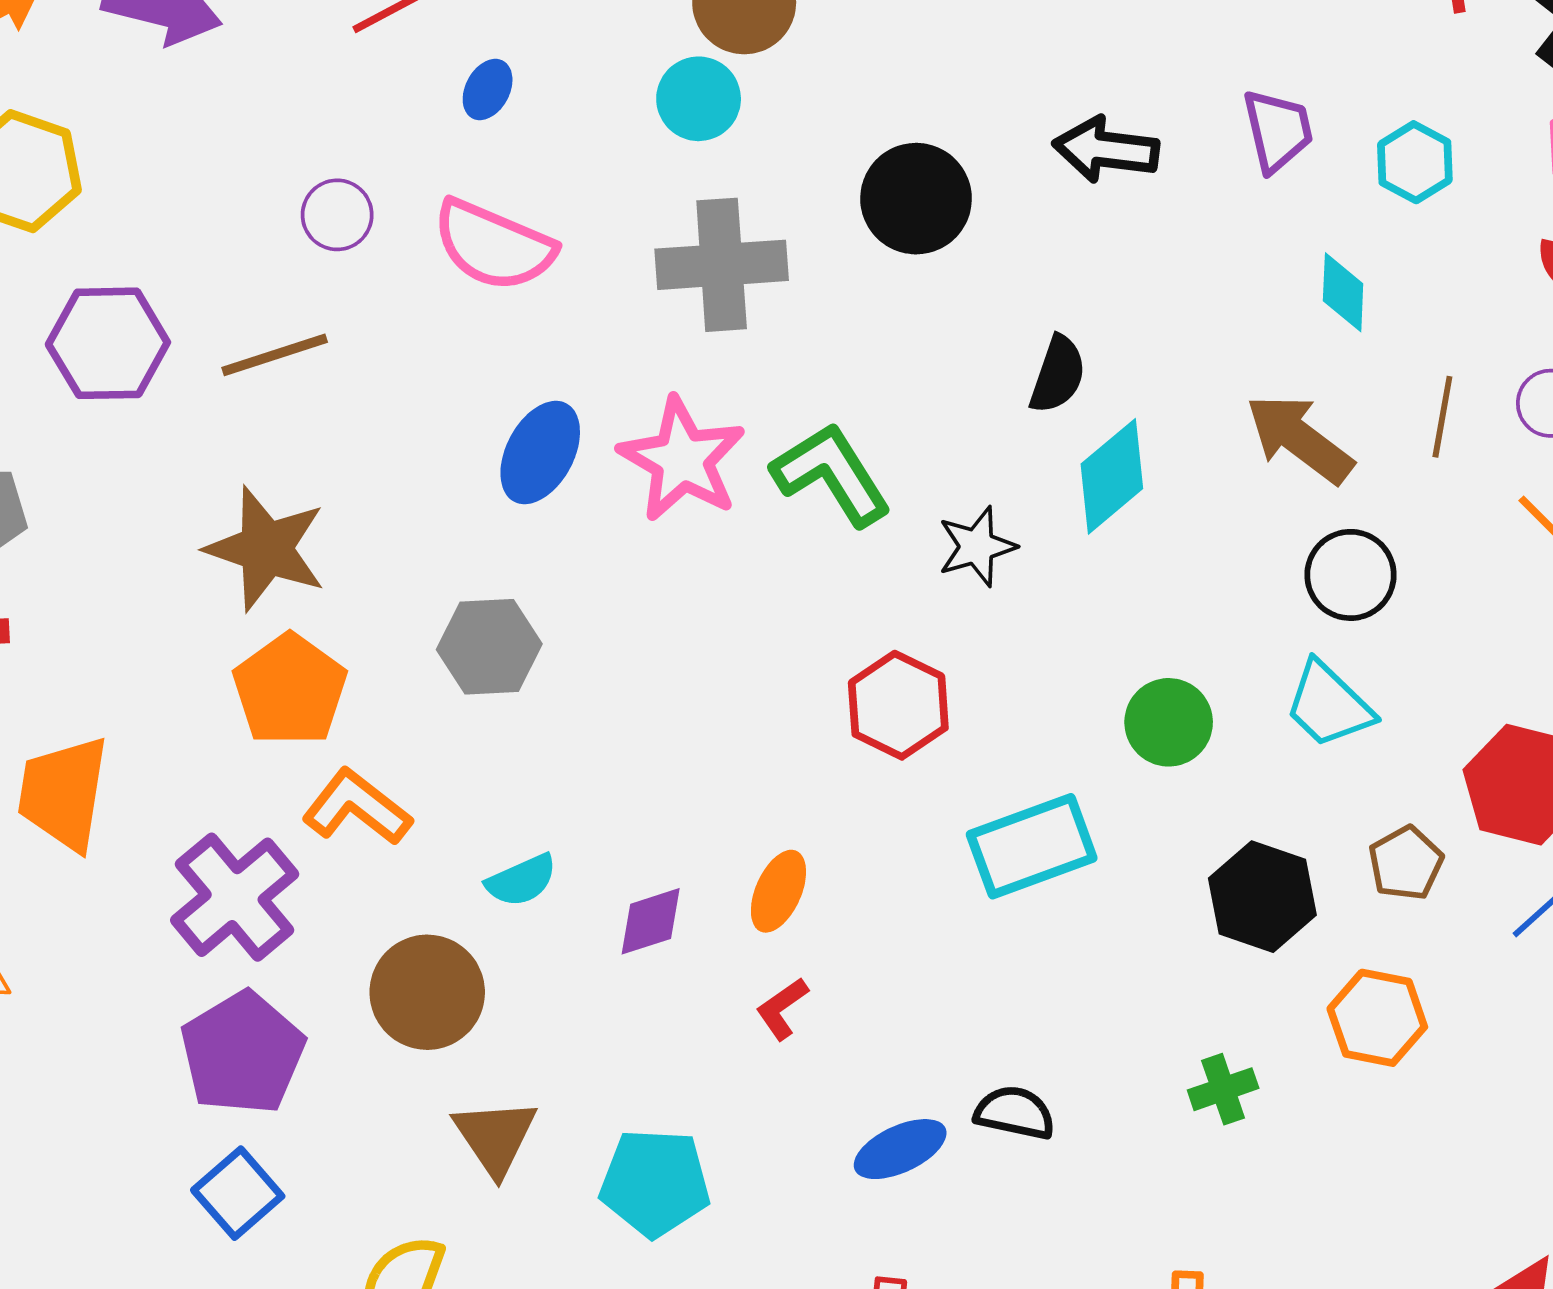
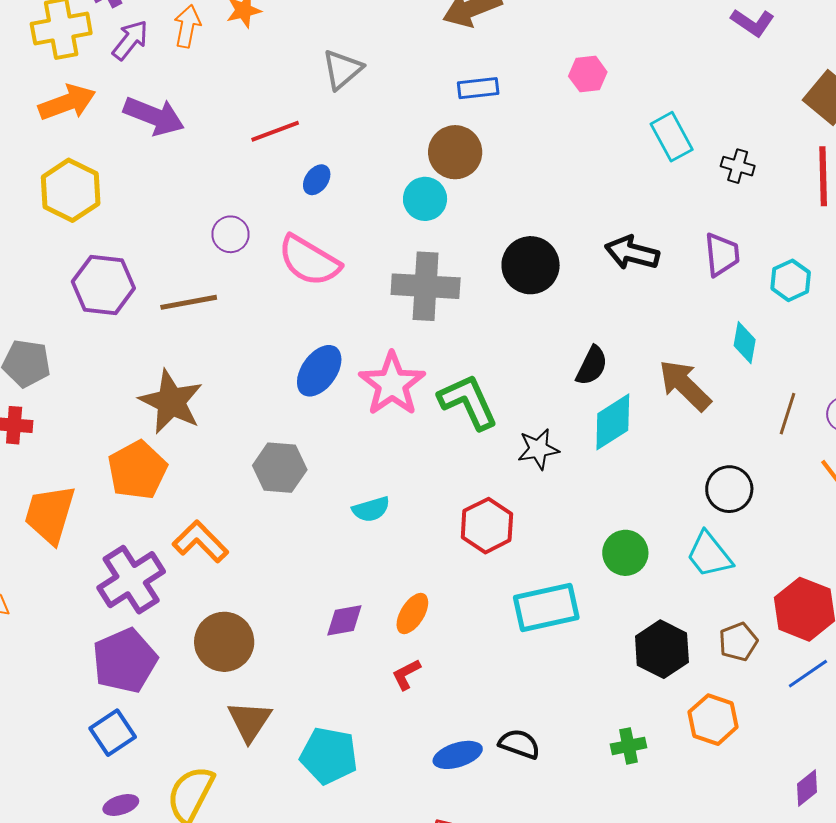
brown arrow: (1300, 439) -> (685, 385), moved
orange pentagon: (290, 690) -> (137, 470), moved
cyan semicircle: (521, 880) -> (371, 509), moved

